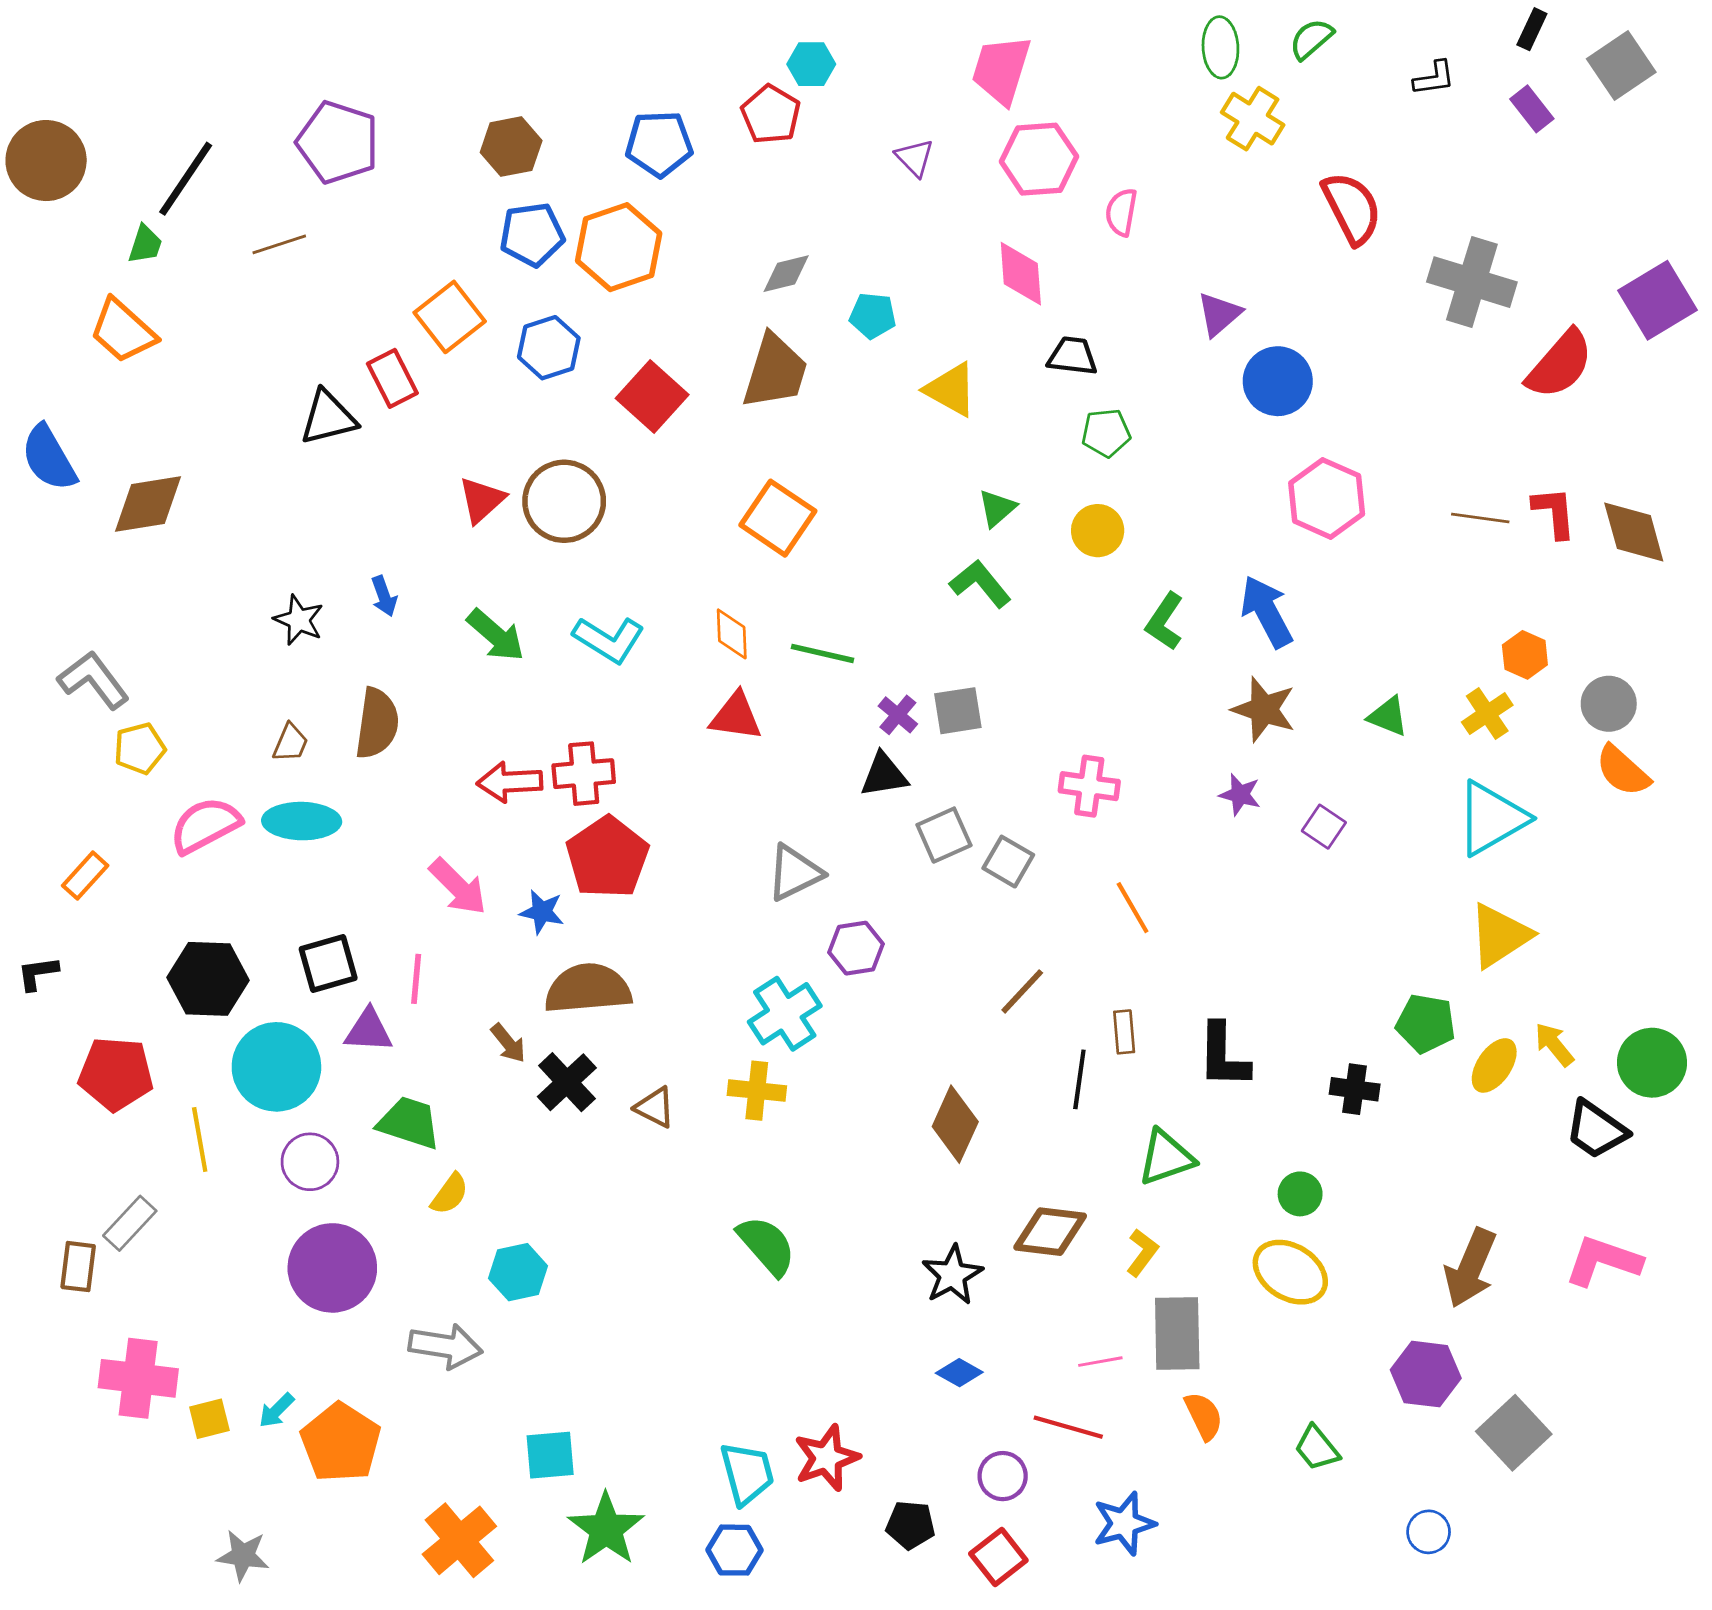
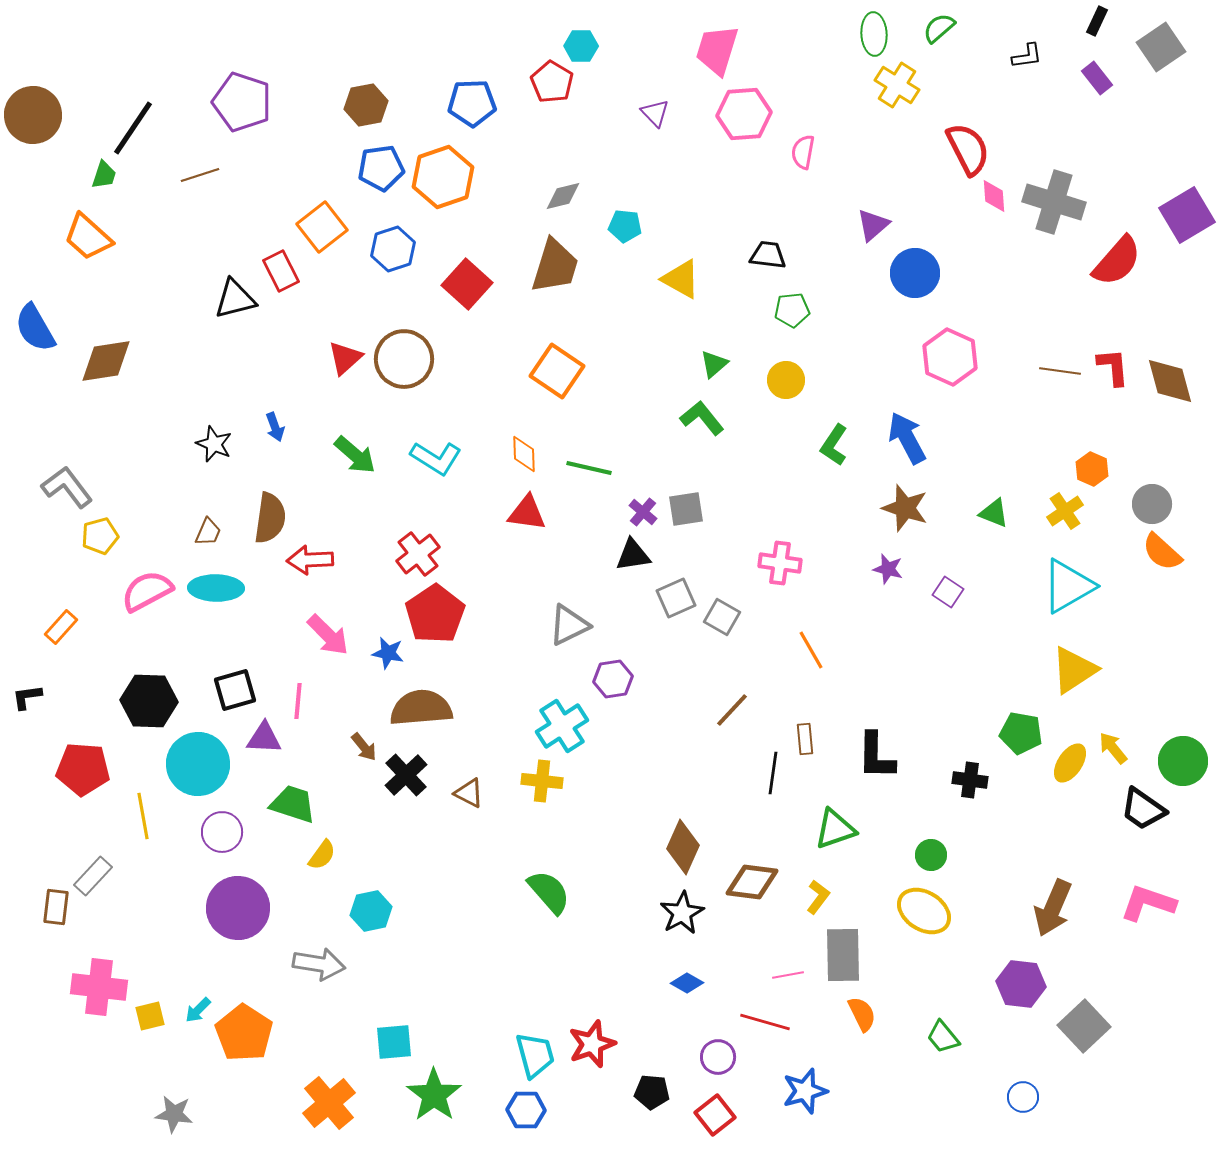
pink diamond: (1021, 274) -> (994, 196), moved, size x0.7
red cross: (584, 774) -> (418, 554), turned -33
red arrow: (510, 782) -> (310, 560), moved
brown diamond: (955, 1124) -> (683, 847), moved

